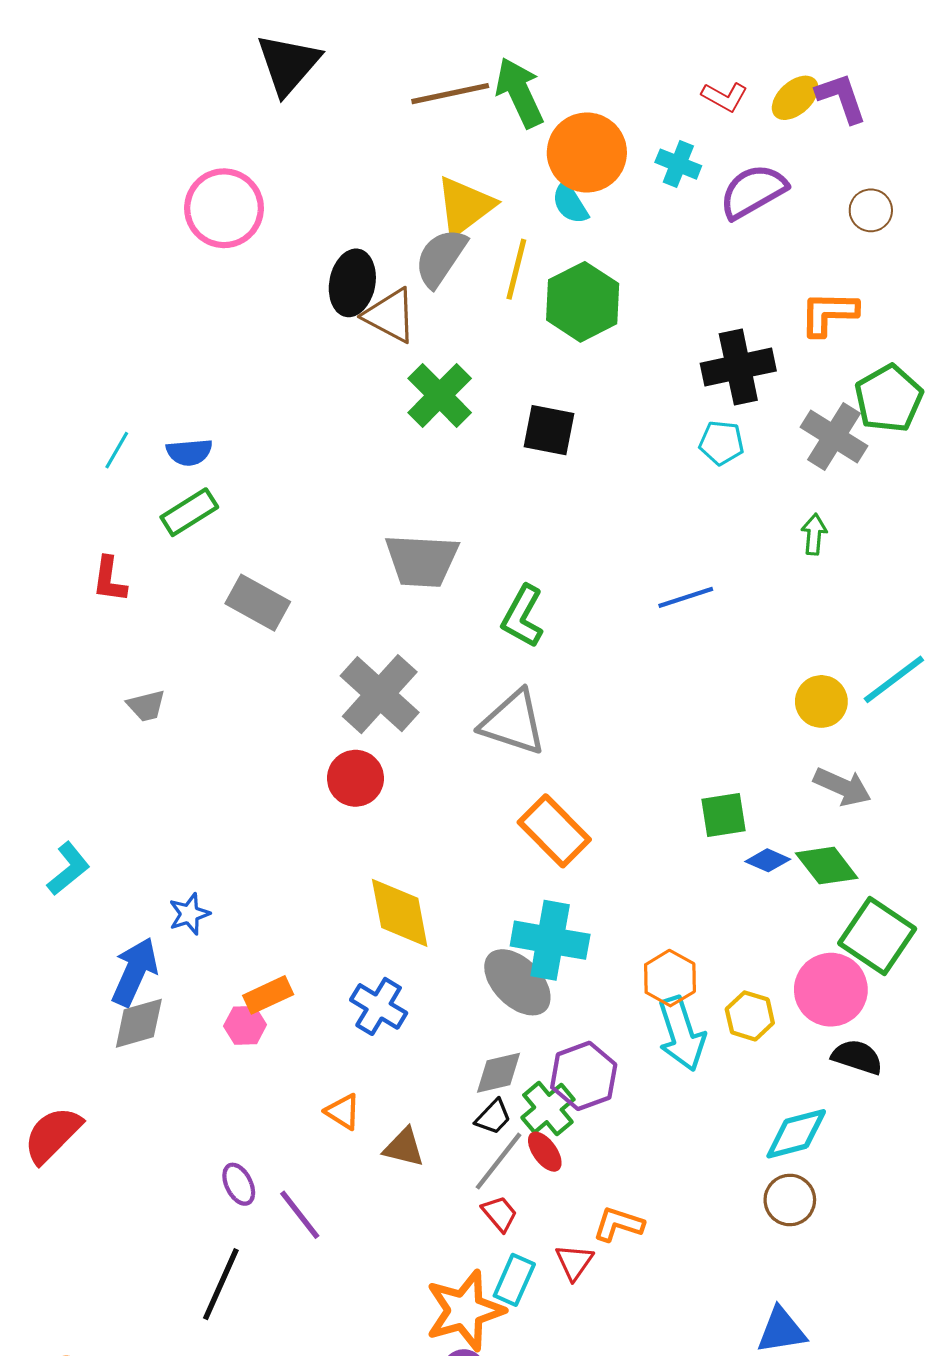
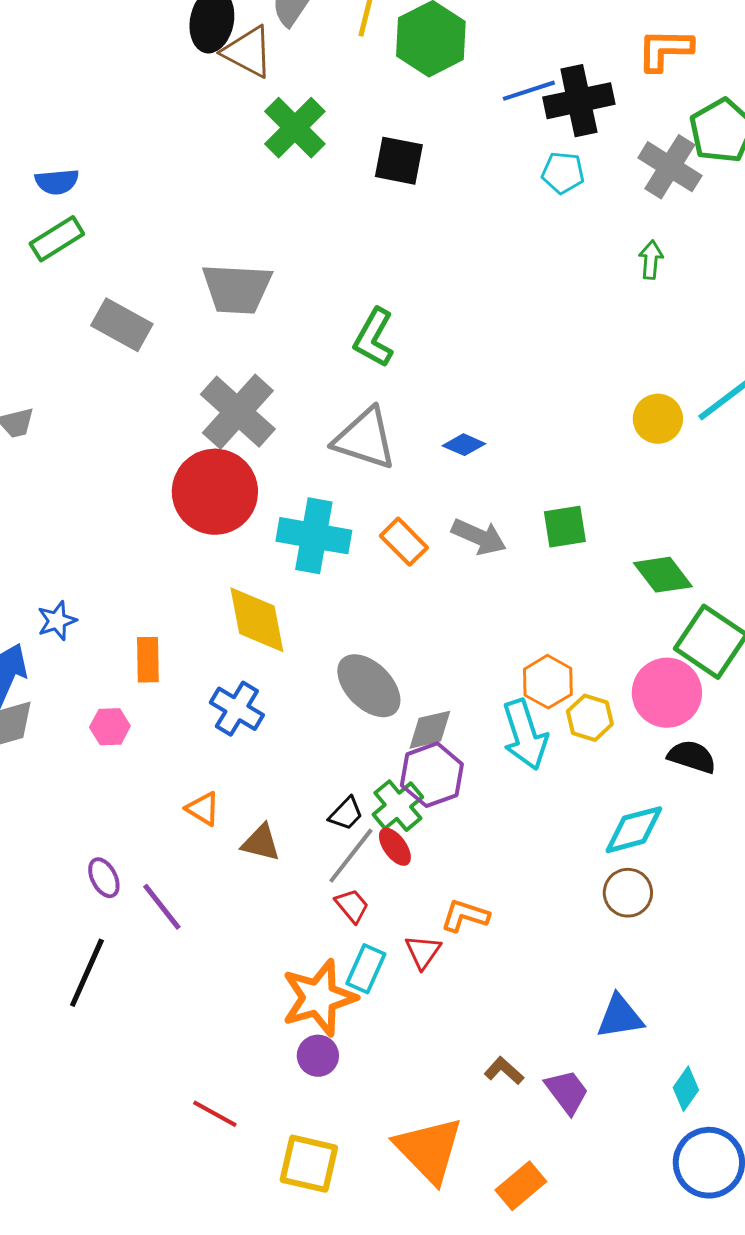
gray trapezoid: (422, 561) -> (237, 289), moved
blue line: (686, 597) -> (529, 91), moved
red circle: (355, 778) -> (215, 492), size x1.6
gray arrow: (842, 787) -> (479, 537), moved
orange rectangle: (554, 831) -> (404, 542), size x0.7
blue diamond: (768, 860) -> (464, 445), moved
cyan cross: (550, 940) -> (314, 536), moved
orange hexagon: (670, 978) -> (548, 682), moved
orange rectangle: (268, 995) -> (148, 660), moved, turned -66
gray diamond: (499, 1073) -> (430, 730), moved

